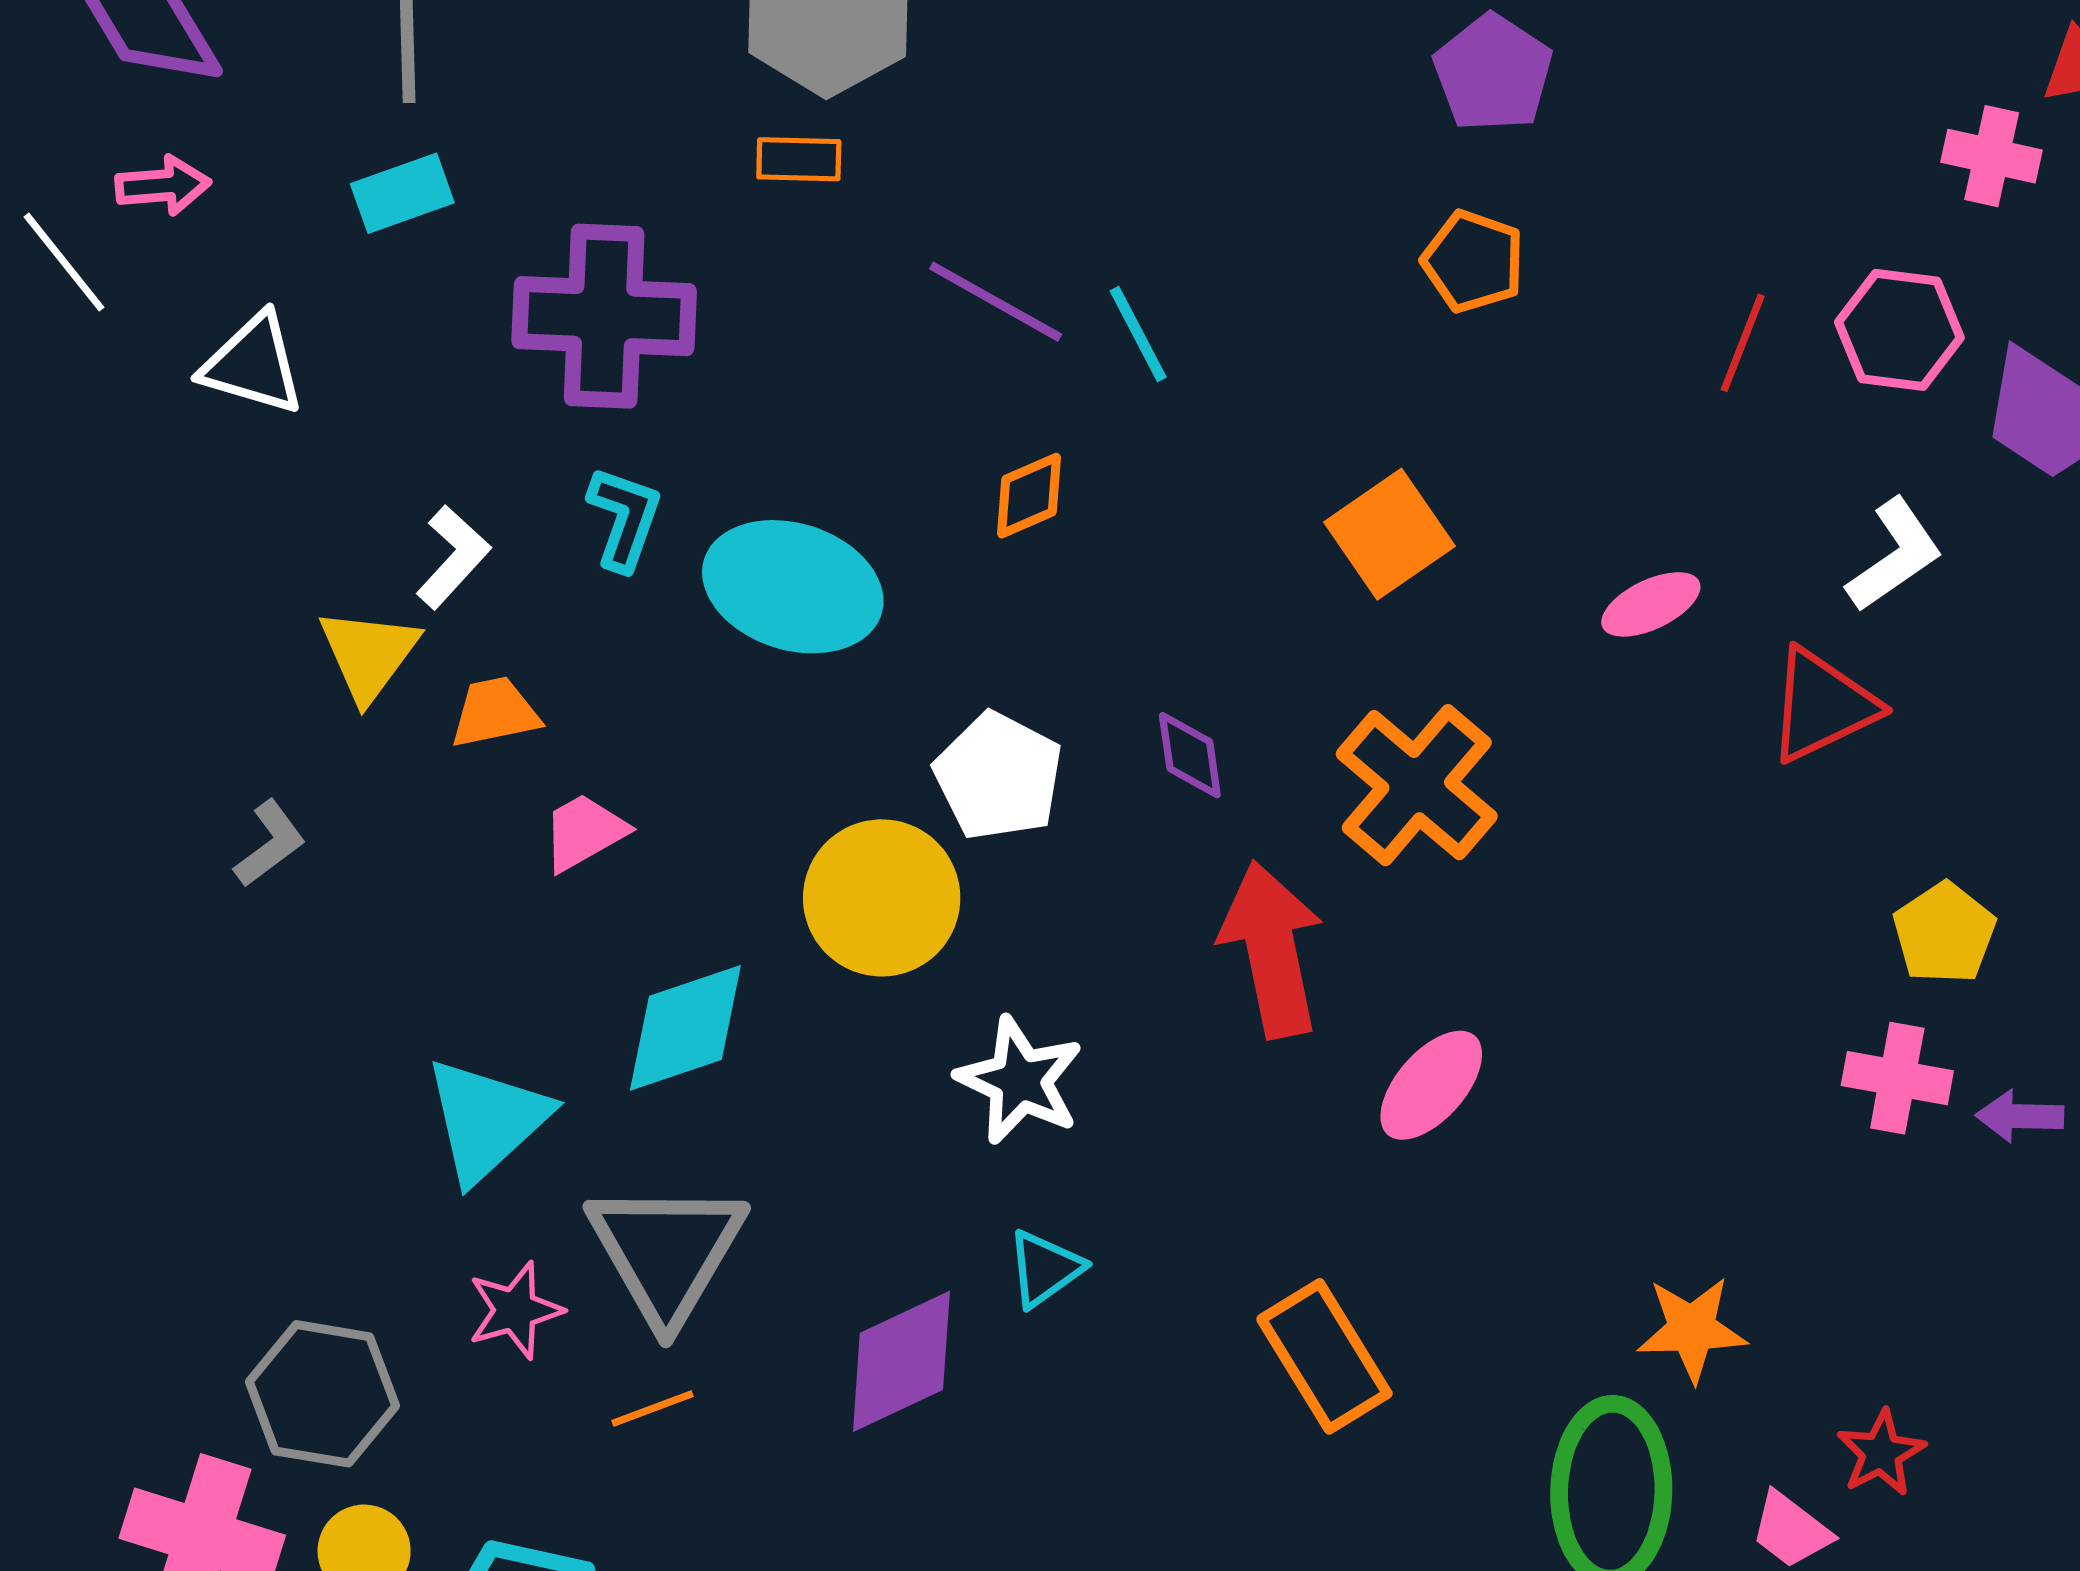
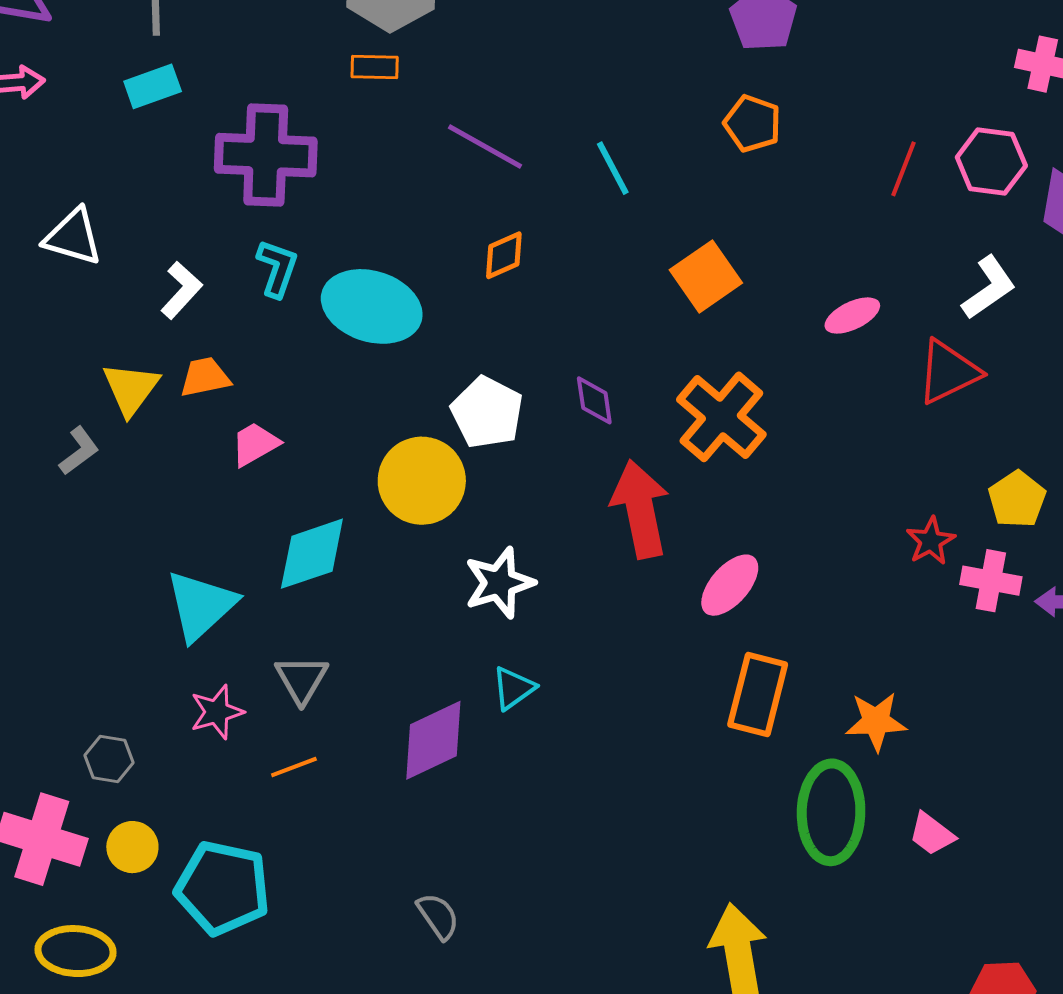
cyan line: (1138, 334) -> (613, 168), moved
white triangle: (253, 364) -> (73, 237), moved
yellow triangle: (369, 654) -> (131, 389), moved
white star: (1020, 1080) -> (499, 583), turned 30
gray triangle: (666, 1252) -> (302, 679), size x0.6
orange rectangle: (1324, 1356) -> (758, 694), moved, turned 46
gray hexagon: (322, 1394) -> (109, 759), size x0.6
red star: (1881, 1453) -> (931, 541), moved

